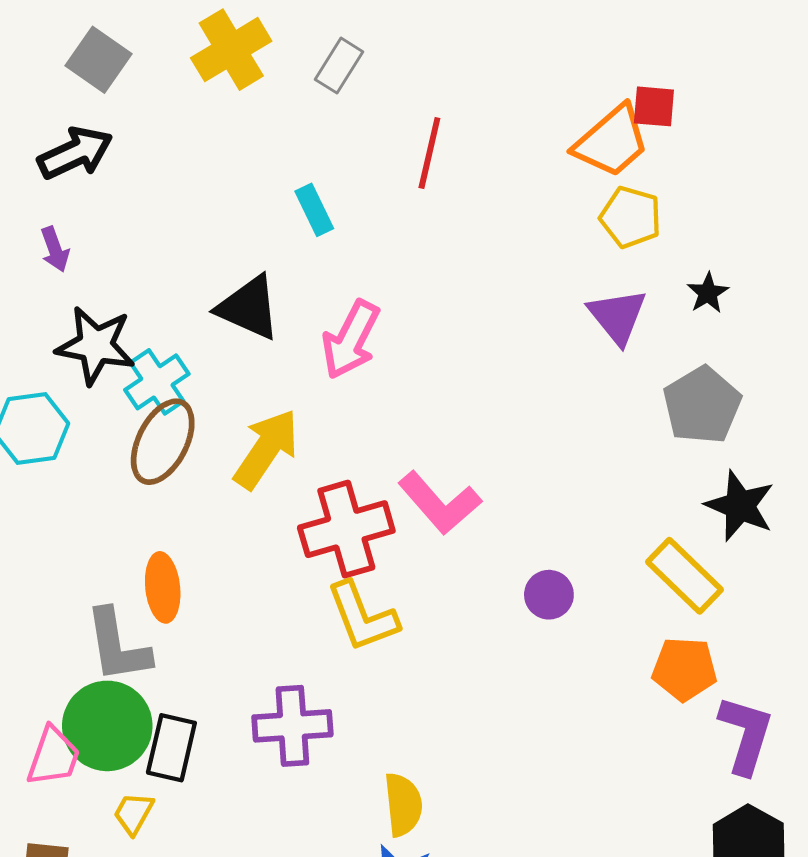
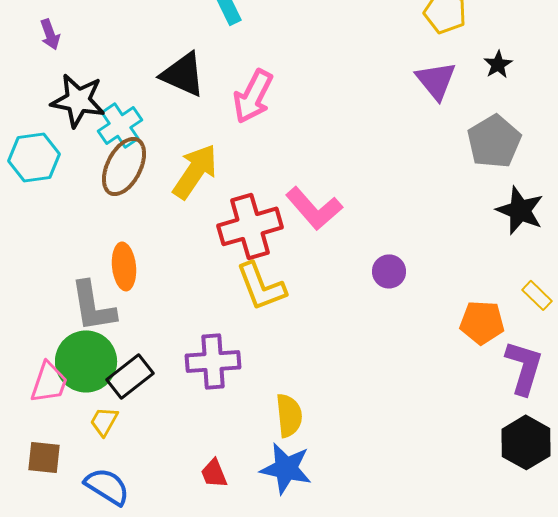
yellow rectangle: (685, 576) -> (537, 295), moved, size x0.6
black rectangle: (171, 748) -> (130, 376), turned 39

